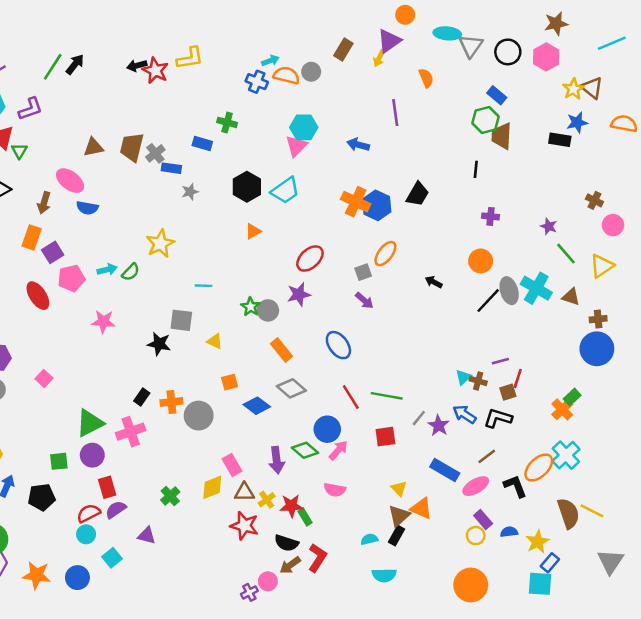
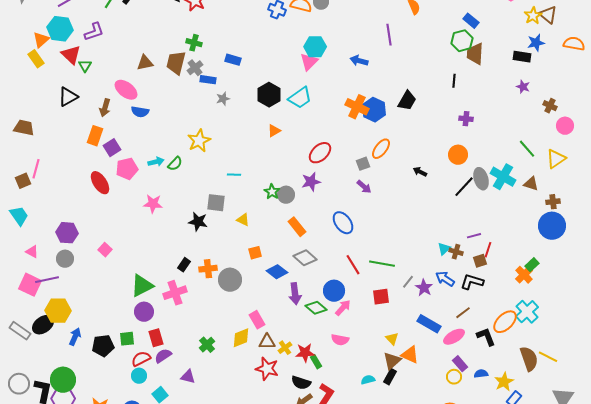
green cross: (227, 122) -> (194, 43), moved
purple star: (549, 226) -> (523, 87), moved
purple arrow: (277, 460) -> (295, 294), moved
green square: (59, 461) -> (127, 339), moved

